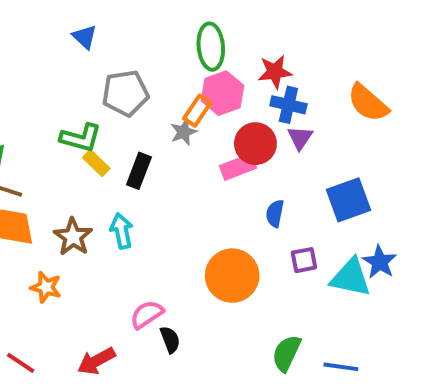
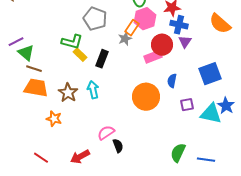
gray pentagon: (125, 93) -> (95, 19), turned 30
orange circle: (232, 276) -> (146, 97), moved

